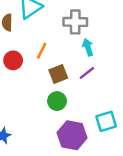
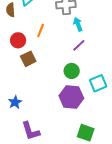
brown square: (58, 74) -> (28, 59), moved
green circle: (57, 101) -> (72, 71), moved

